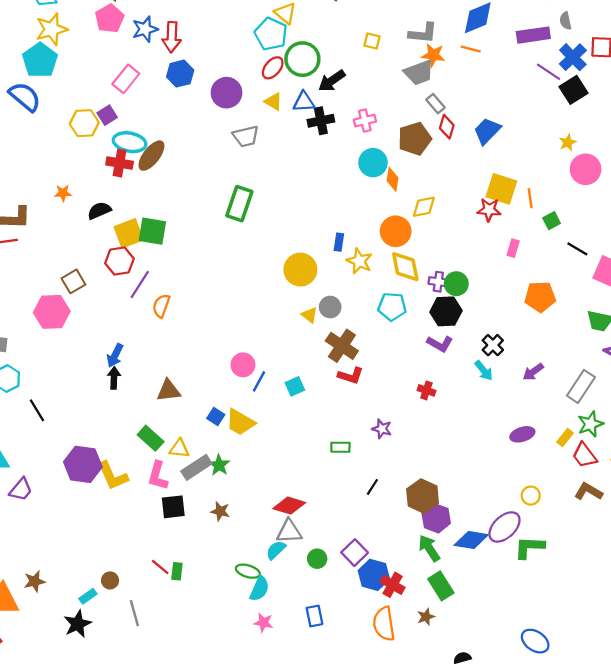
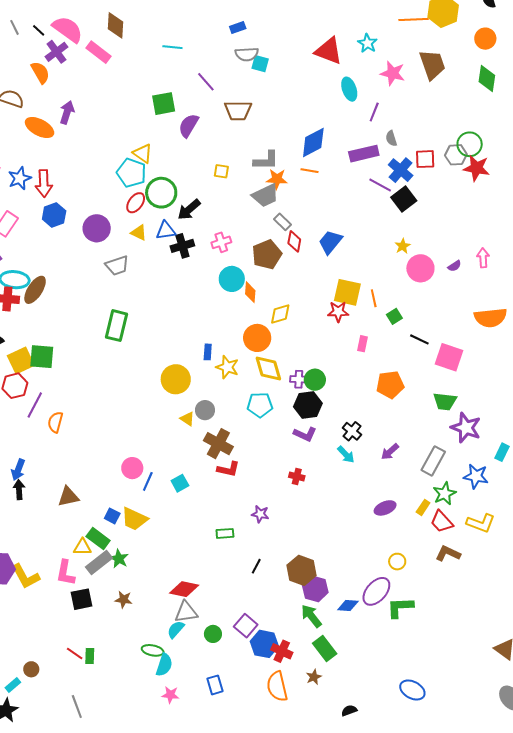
green rectangle: (151, 438) -> (98, 538), moved
blue diamond: (471, 540) -> (348, 606), size x0.7
gray line: (134, 613) -> (77, 706), moved

